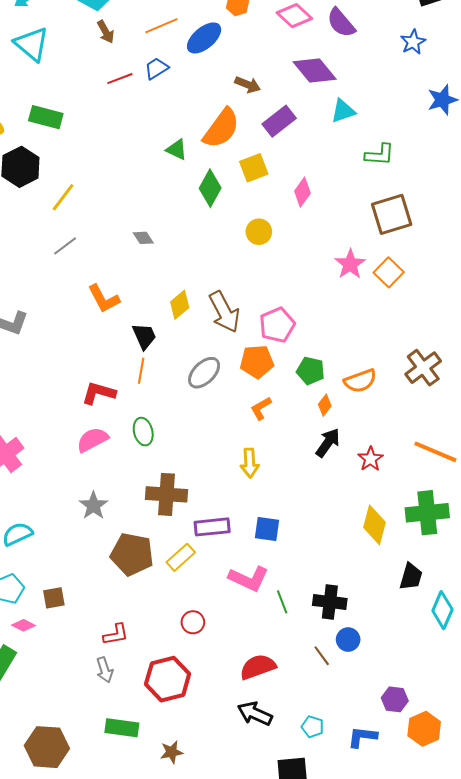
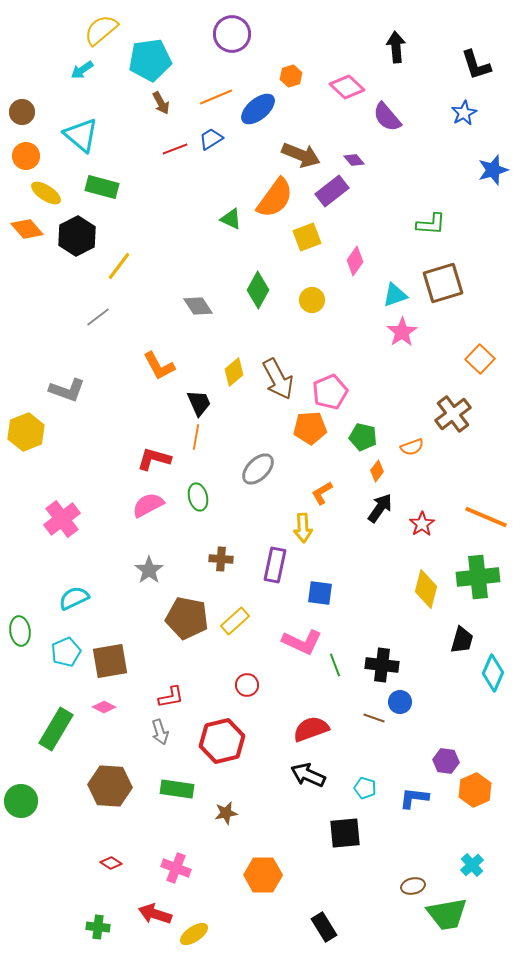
purple semicircle: (341, 23) -> (387, 117), moved
cyan triangle: (32, 44) -> (81, 135), moved
purple diamond: (315, 70) -> (354, 160), moved, size x0.5
brown arrow: (248, 85) -> (301, 155), size x1.5
cyan triangle: (343, 111) -> (395, 295), moved
green diamond: (210, 188) -> (258, 290), moved
gray diamond: (143, 238) -> (198, 306), size x1.4
gray line: (65, 246) -> (98, 317), moved
orange square: (389, 272) -> (480, 359), moved
brown cross: (423, 368) -> (453, 414), moved
gray ellipse: (204, 373) -> (258, 469), moved
orange semicircle: (360, 381) -> (412, 447), size x0.7
orange L-shape: (261, 408) -> (322, 493), moved
brown cross: (167, 494) -> (221, 559), size x0.6
purple rectangle: (212, 527) -> (275, 565), moved, turned -72
brown square: (54, 598) -> (110, 661), size x1.6
pink diamond: (23, 625) -> (104, 707), moved
brown line: (322, 656) -> (374, 718), turned -35
brown hexagon: (47, 747) -> (110, 786), moved

